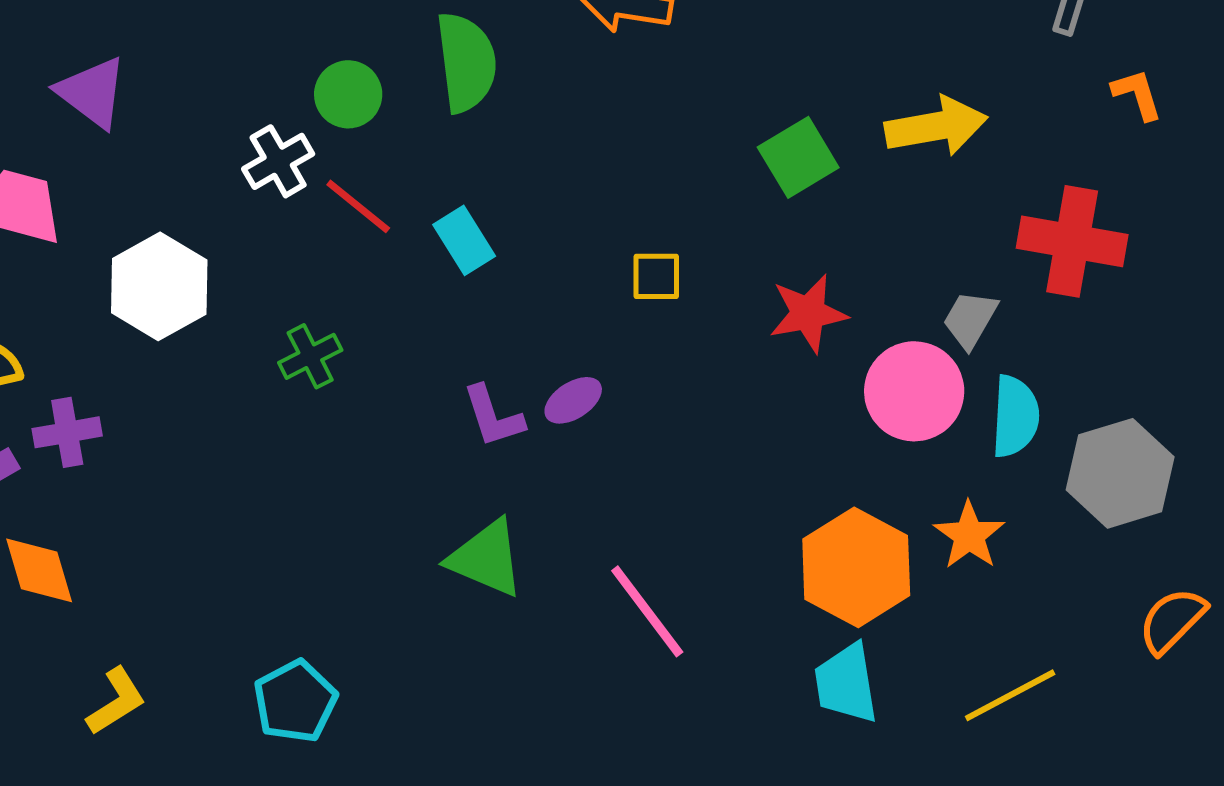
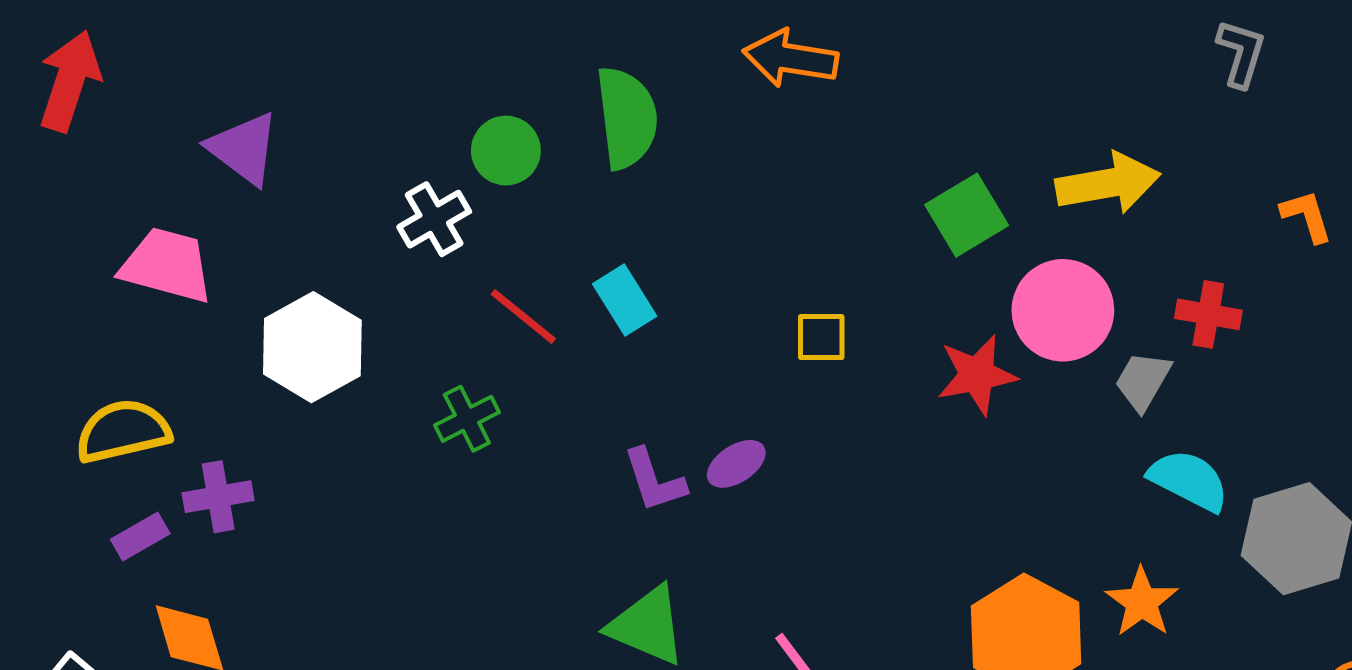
orange L-shape: (1137, 94) -> (1307, 216), moved
red line: (358, 206) -> (523, 316), moved
red cross: (1072, 241) -> (1208, 314), moved, size x0.6
pink circle: (914, 391) -> (1063, 310), moved
cyan semicircle: (1015, 416) -> (1189, 480), turned -66

